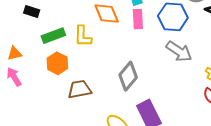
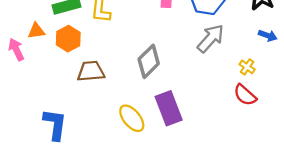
gray arrow: (179, 51) -> (211, 38), turned -88
orange triangle: (15, 53) -> (36, 31), moved

